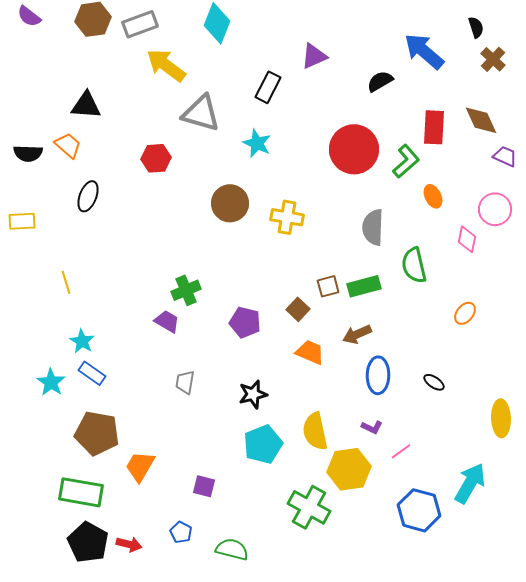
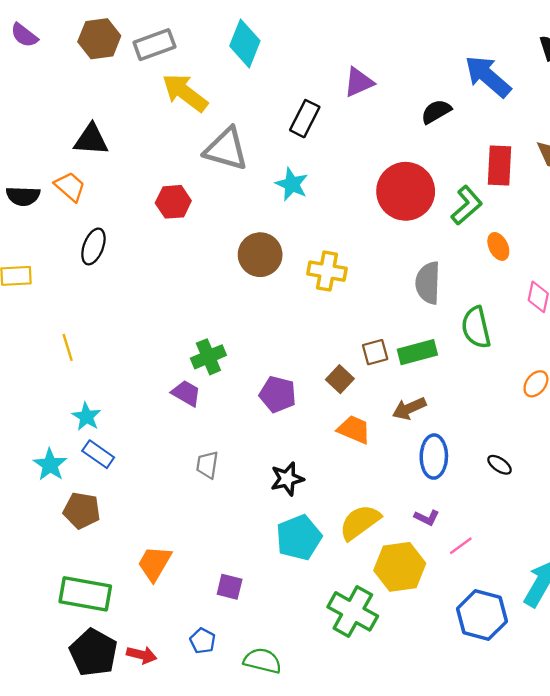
yellow semicircle: (315, 431) -> (360, 522), turned 66
brown pentagon: (97, 433) -> (82, 511), moved, size x0.7

